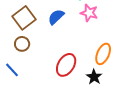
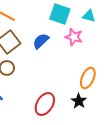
red ellipse: (66, 65) -> (45, 104), moved

